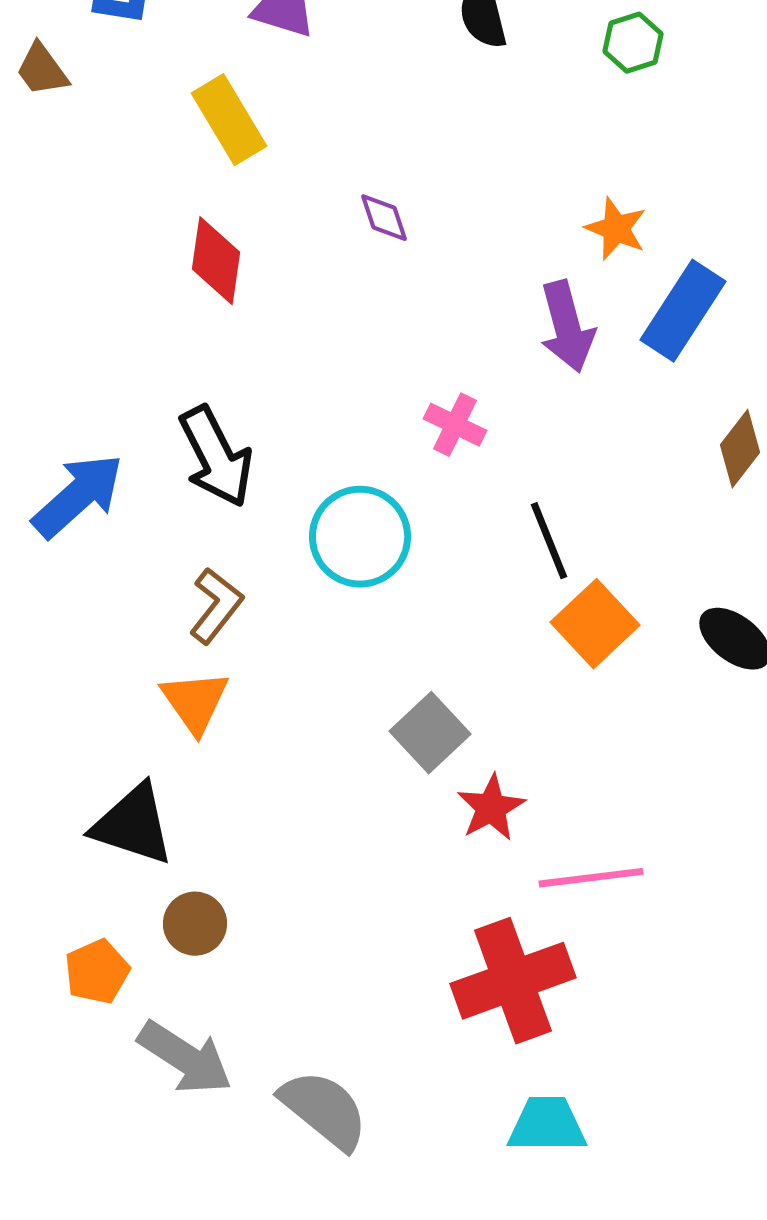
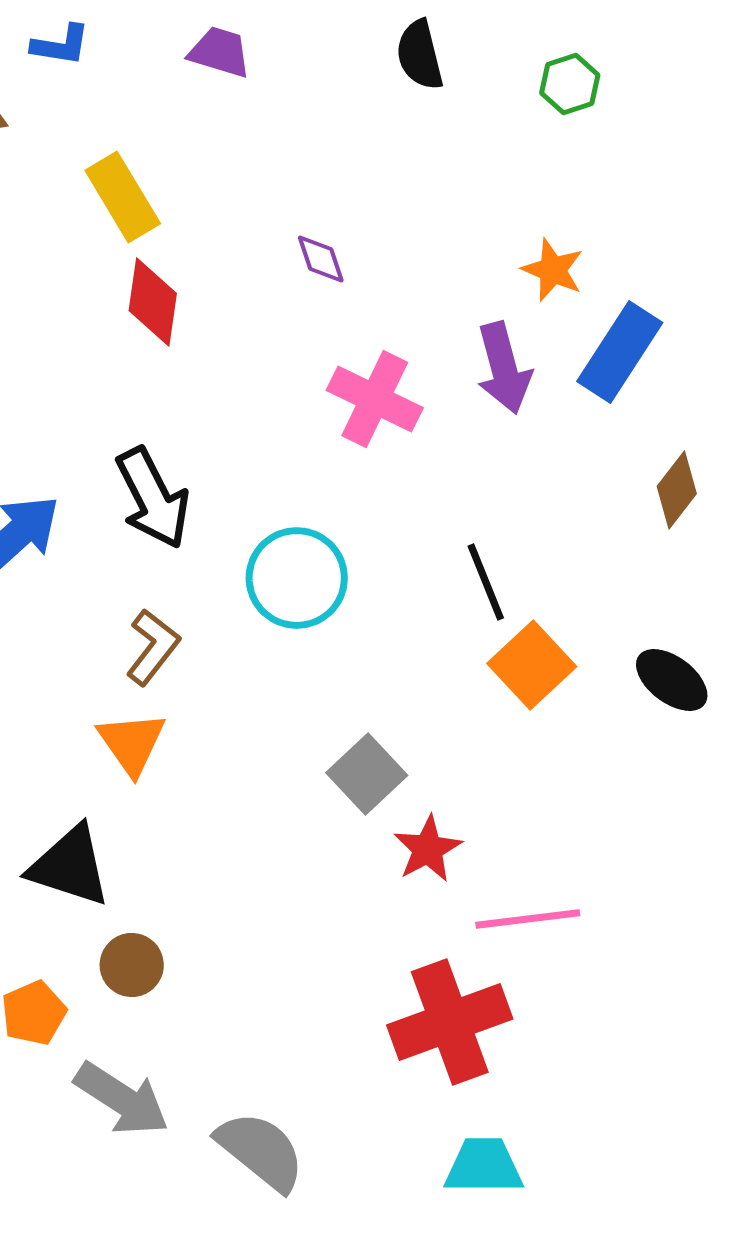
yellow rectangle: (229, 120) -> (123, 197), moved
pink cross: (455, 425) -> (375, 399), moved, size x1.5

